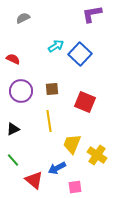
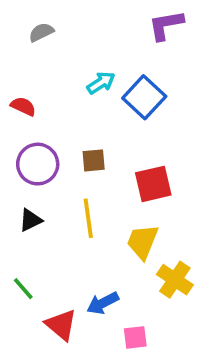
red square: (85, 102) -> (153, 184), turned -35
black triangle: (13, 129) -> (30, 220), moved
yellow trapezoid: (72, 144) -> (142, 242), moved

